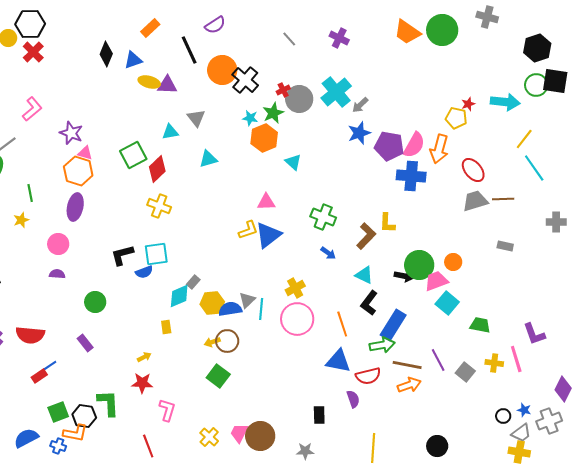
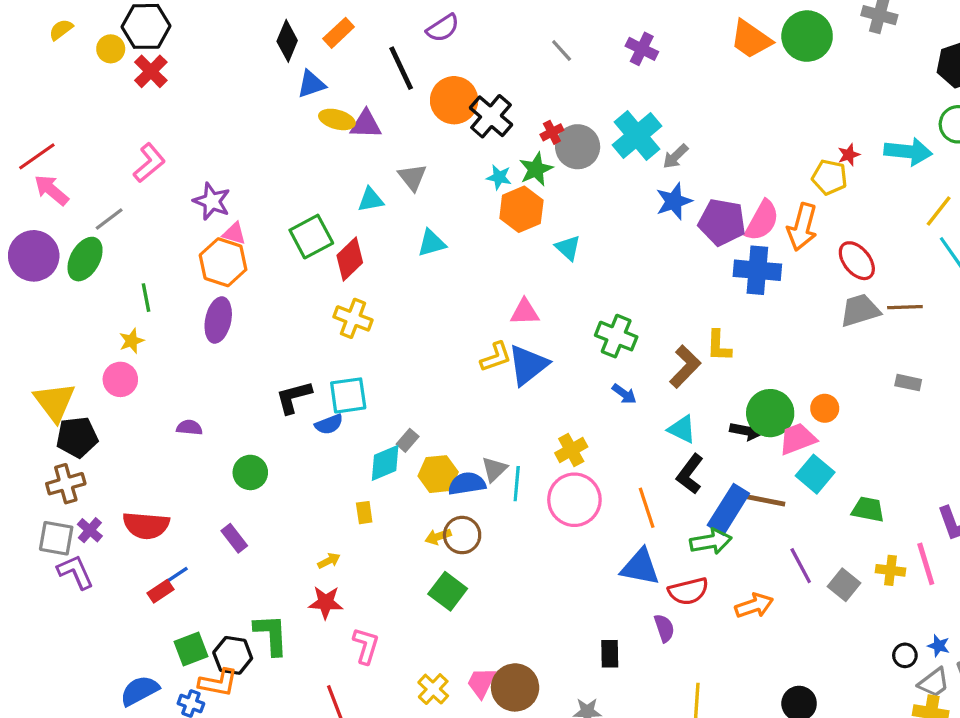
black diamond: (106, 54) -> (287, 41), moved
pink circle: (58, 244) -> (120, 379), moved
brown line: (407, 365) -> (762, 500), moved

